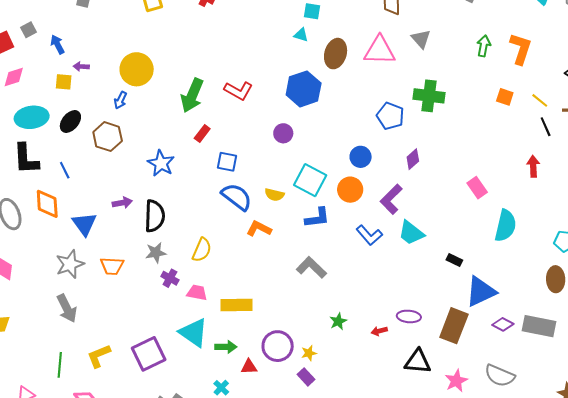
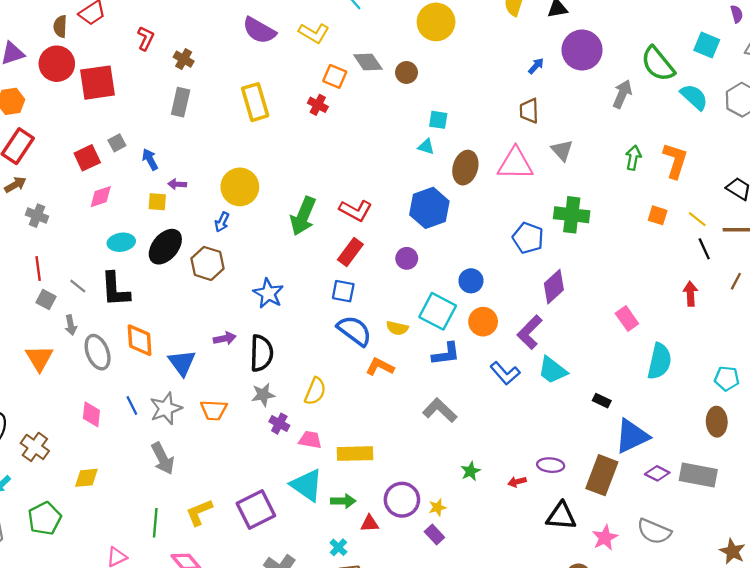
cyan ellipse: (32, 117) -> (121, 242), size x0.7
black ellipse: (70, 121) -> (165, 247), size x1.4
red rectangle: (202, 133) -> (350, 252), moved, size x1.4
blue circle: (361, 157) -> (471, 281), moved
purple diamond: (413, 159) -> (554, 287), size x1.4
blue line: (65, 170) -> (132, 406), moved

